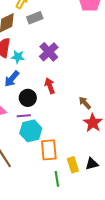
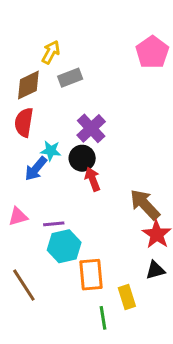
cyan star: (18, 57) -> (51, 151), moved
black circle: (28, 98) -> (82, 158), moved
brown arrow: (85, 103) -> (145, 204), size x1.6
black triangle: (92, 164) -> (155, 270), moved

